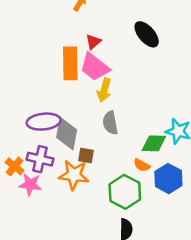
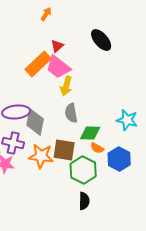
orange rectangle: (70, 63) -> (38, 64), turned 48
green diamond: (154, 143) -> (90, 133), moved
brown square: (86, 155) -> (64, 150), moved, size x1.6

